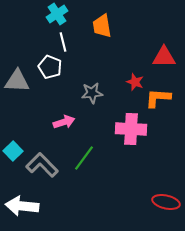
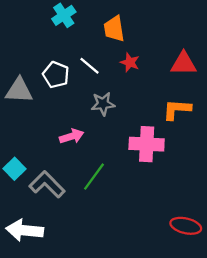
white line: (63, 42) -> (90, 66), moved, turned -36
red star: (135, 82) -> (130, 62), moved

